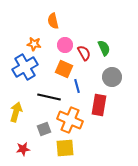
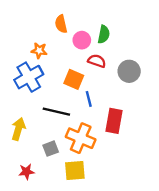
pink circle: (65, 45) -> (82, 40), moved
green semicircle: (104, 48) -> (104, 34), moved, turned 35
red semicircle: (84, 53) -> (97, 61), turned -42
gray circle: (112, 77) -> (129, 71), moved

